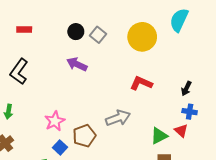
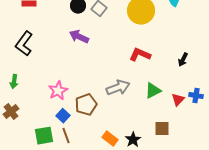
blue cross: (190, 112) -> (196, 96), moved
red triangle: (181, 131) -> (178, 100), turned 32
green triangle: (159, 136) -> (153, 91), moved

